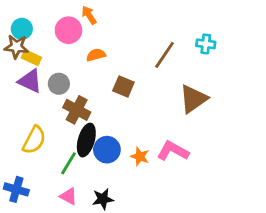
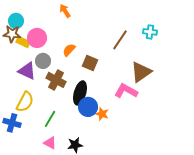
pink circle: (68, 30) -> (37, 38), moved
orange semicircle: (96, 55) -> (69, 50), moved, turned -32
purple triangle: (30, 81) -> (27, 71), moved
black ellipse: (86, 140) -> (80, 93), moved
blue circle: (107, 150) -> (88, 107), moved
pink L-shape: (173, 151) -> (126, 91), moved
blue cross: (16, 189) -> (12, 123), moved

